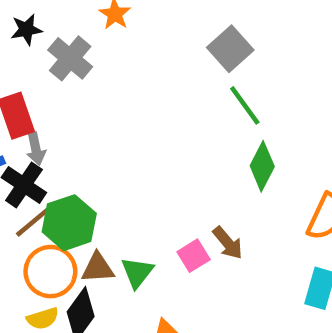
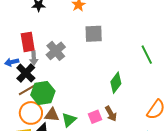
gray square: (230, 49) -> (94, 34), moved, turned 30
gray cross: (70, 58) -> (56, 51), moved
green line: (245, 105) -> (147, 55), moved
green diamond: (262, 166) -> (116, 83), moved

